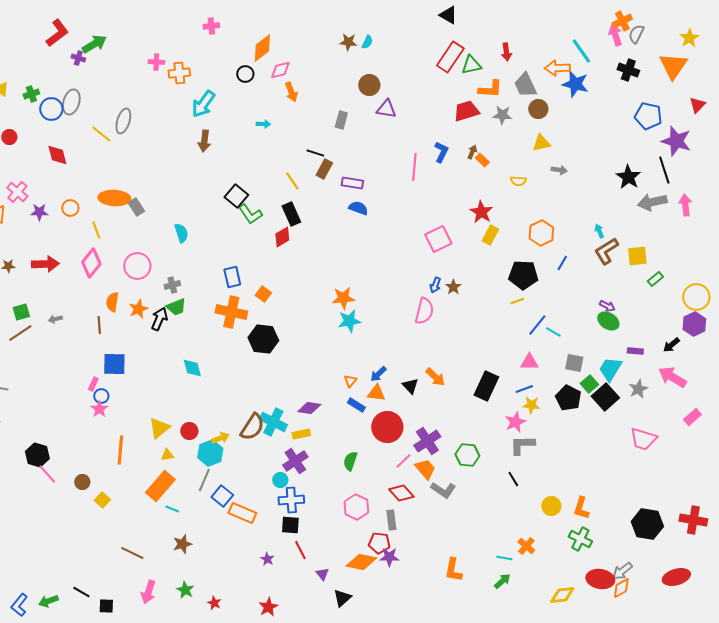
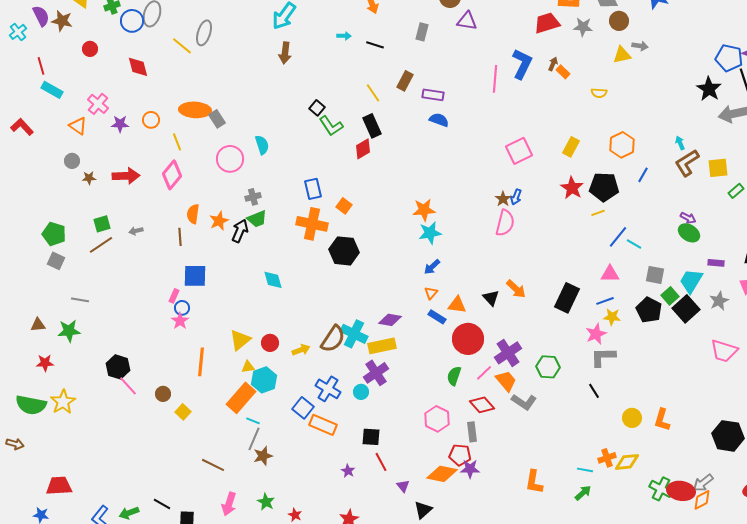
blue pentagon: (648, 116) -> (729, 58), moved
blue L-shape: (441, 152) -> (522, 64), size x1.4
black line: (315, 153) -> (375, 45), moved
gray arrow: (559, 170) -> (640, 46), moved
black square: (236, 196) -> (317, 108), size x0.7
red star: (481, 212) -> (572, 188), moved
pink circle: (137, 266) -> (230, 159), moved
brown star: (453, 287) -> (503, 199), moved
blue arrow: (378, 374) -> (432, 267), moved
yellow rectangle: (301, 434) -> (382, 346), size x1.5
cyan hexagon: (210, 453) -> (264, 380), moved
green semicircle: (350, 461) -> (454, 376), moved
gray line: (204, 480) -> (254, 439), moved
blue cross: (291, 500) -> (328, 389), moved, turned 35
green cross: (580, 539) -> (661, 489), moved
orange cross: (526, 546) -> (607, 458), turned 30
yellow diamond: (562, 595) -> (627, 462), moved

